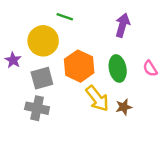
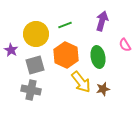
green line: (65, 17) -> (65, 25), moved, turned -40
pink semicircle: (150, 68) -> (125, 45), moved

